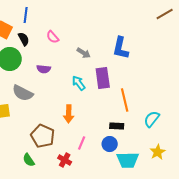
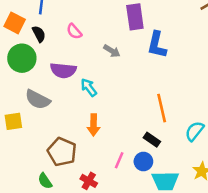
purple semicircle: (44, 69) -> (63, 70), size x1.5
purple rectangle: (103, 78) -> (135, 17), moved
cyan arrow: (79, 83) -> (89, 87), moved
black rectangle: (117, 126) -> (152, 140), turned 32
pink line: (82, 143) -> (119, 160), moved

